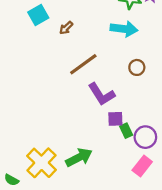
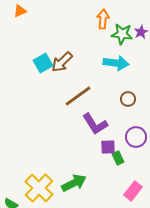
cyan square: (38, 15) -> (43, 63), moved
brown arrow: (66, 28) -> (62, 62), size x1.6
purple circle: (145, 137) -> (136, 137), moved

